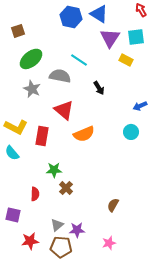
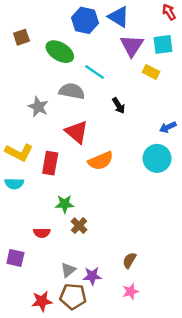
green ellipse: (31, 59) -> (60, 52), moved, turned 70
cyan circle: (131, 132) -> (157, 158), size x1.5
cyan semicircle: (12, 153) -> (14, 184), turned -49
red semicircle: (35, 194) -> (42, 233), turned 88
brown semicircle: (113, 205) -> (129, 260), moved
red star: (30, 241) -> (42, 301), moved

